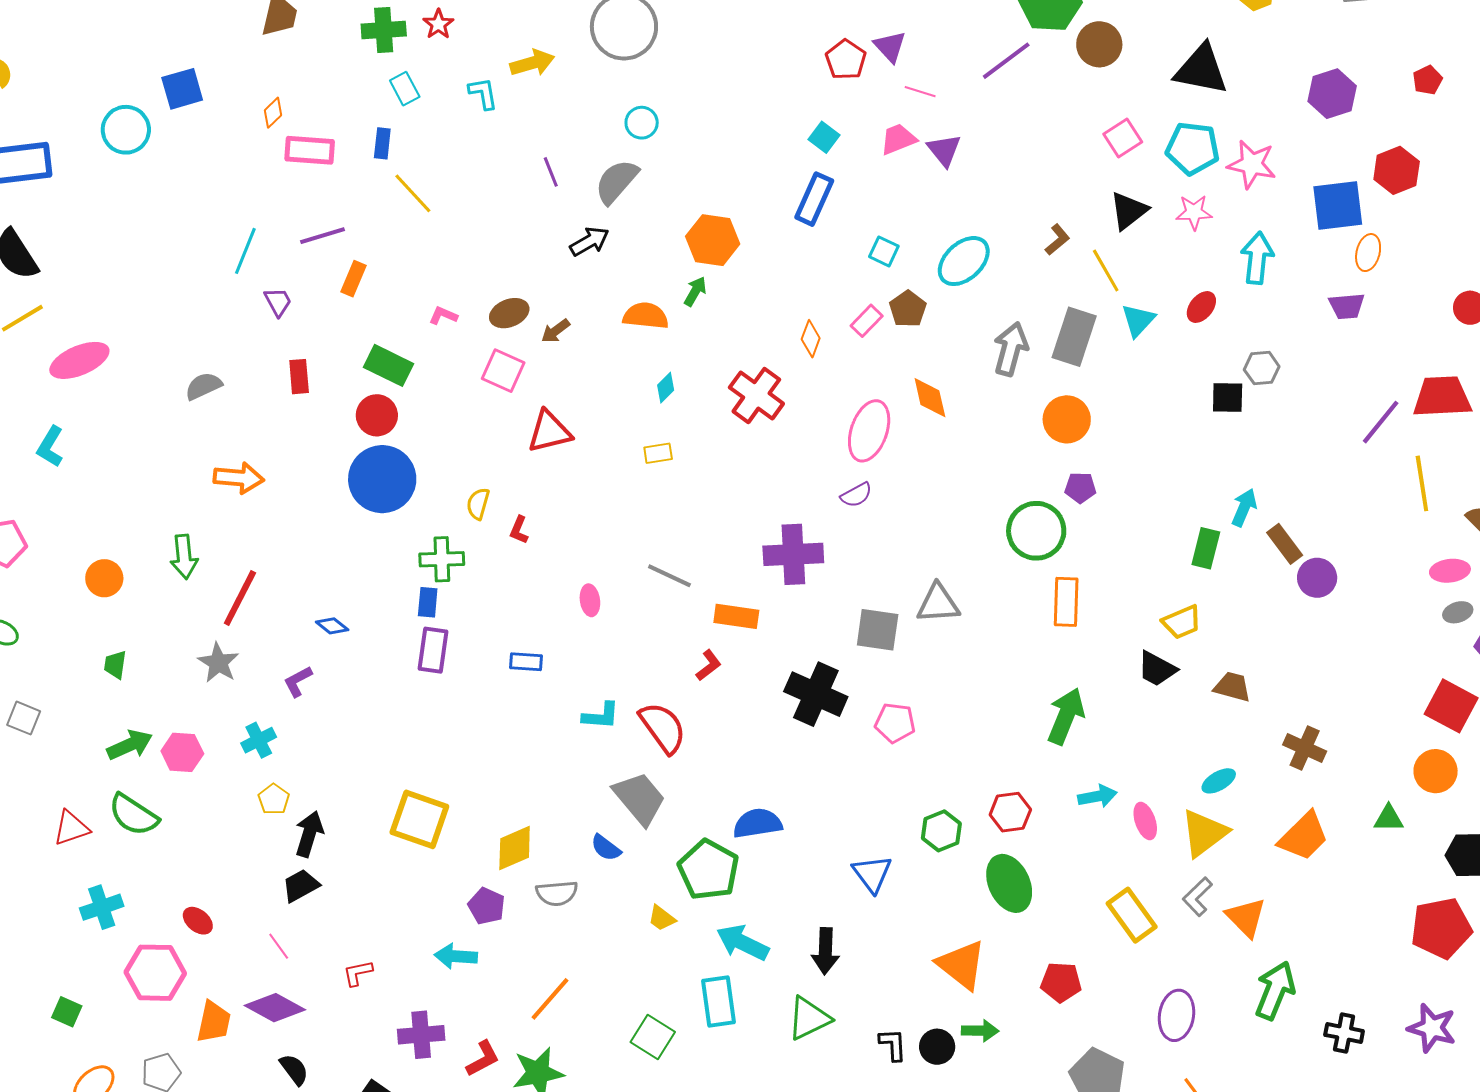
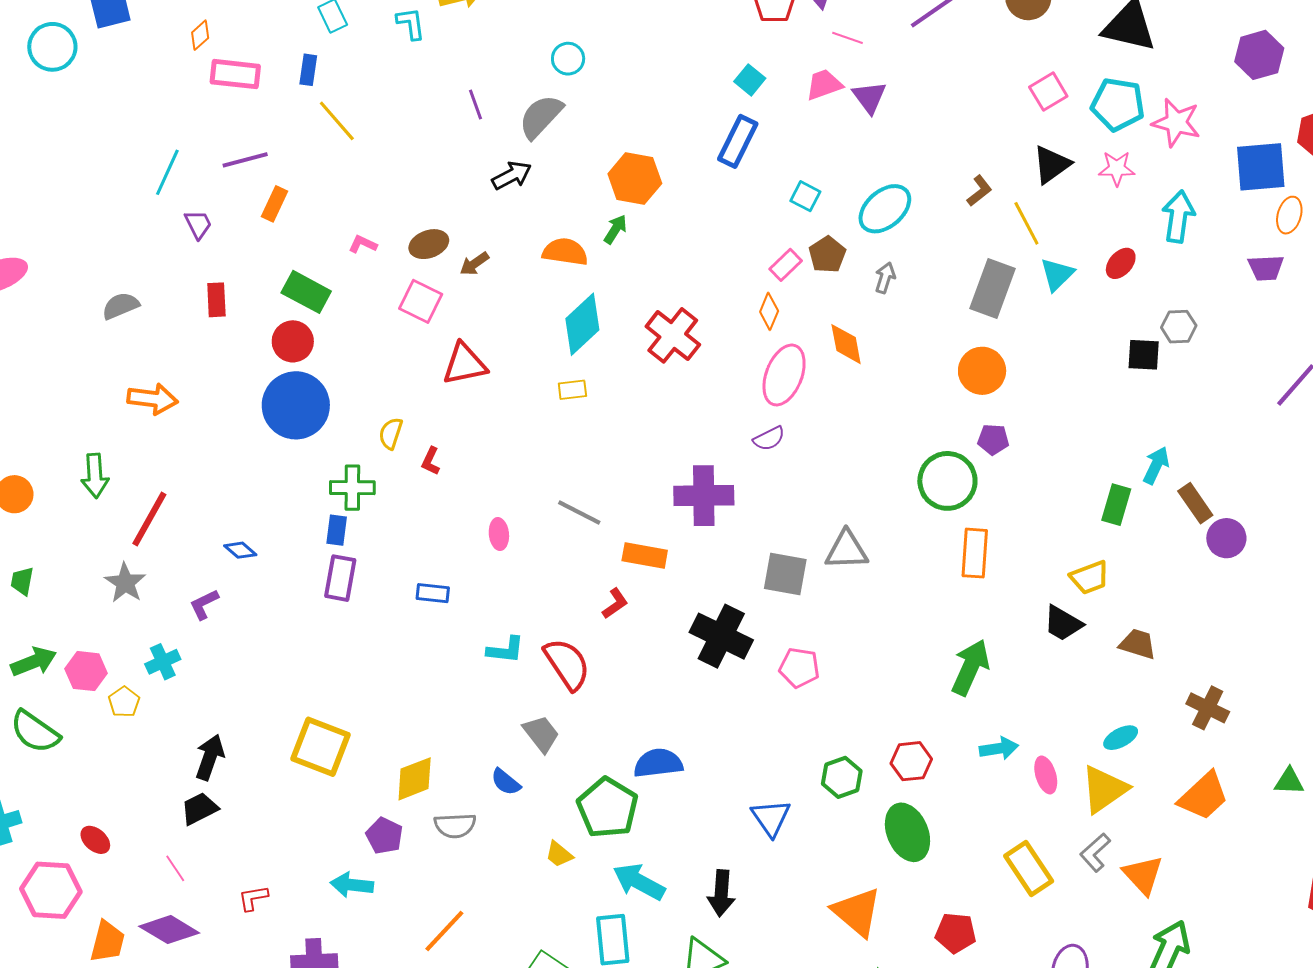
orange diamond: (811, 339) -> (769, 311), moved
gray arrow: (1011, 349) -> (885, 278), moved, size x0.6
cyan diamond: (666, 388) -> (582, 324), size x2.0
gray trapezoid: (640, 798) -> (541, 734), size x0.7
yellow pentagon: (274, 799) -> (124, 702), moved

